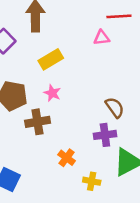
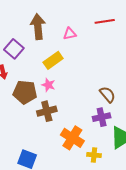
pink triangle: (102, 38) -> (70, 34), moved
pink star: (52, 93) -> (48, 85), moved
orange cross: (67, 158) -> (72, 138), size x1.6

